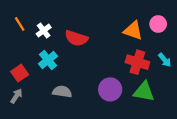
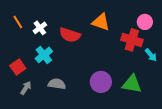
orange triangle: (133, 31) -> (101, 22), moved
red cross: (137, 62) -> (132, 40), moved
gray arrow: (16, 96) -> (26, 88), moved

